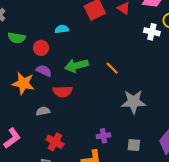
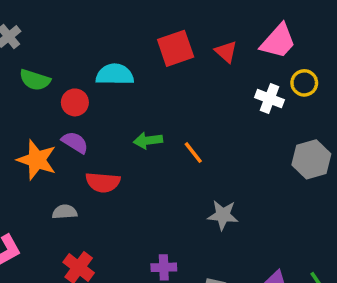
cyan semicircle: (62, 29) -> (115, 75), size x1.5
green arrow: (77, 66) -> (148, 141), moved, size x0.7
gray star: (133, 102) -> (223, 215), size x0.7

